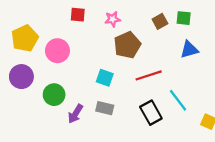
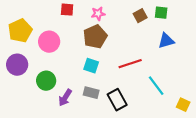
brown pentagon: (127, 45) -> (95, 37), moved
black rectangle: (151, 113) -> (117, 100), moved

